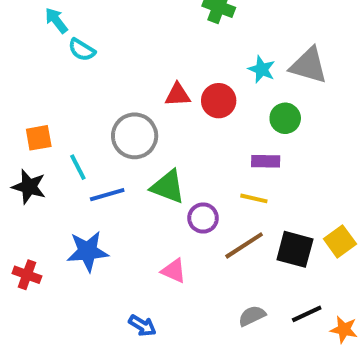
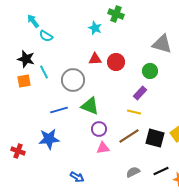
cyan star: (262, 69) -> (95, 28), moved
purple rectangle: (266, 161) -> (140, 93), turned -48
cyan line: (78, 167) -> (44, 72), moved
black star: (29, 187) -> (26, 59), moved
purple circle: (203, 218) -> (99, 129), moved
pink triangle: (174, 271) -> (103, 148), moved, turned -32

